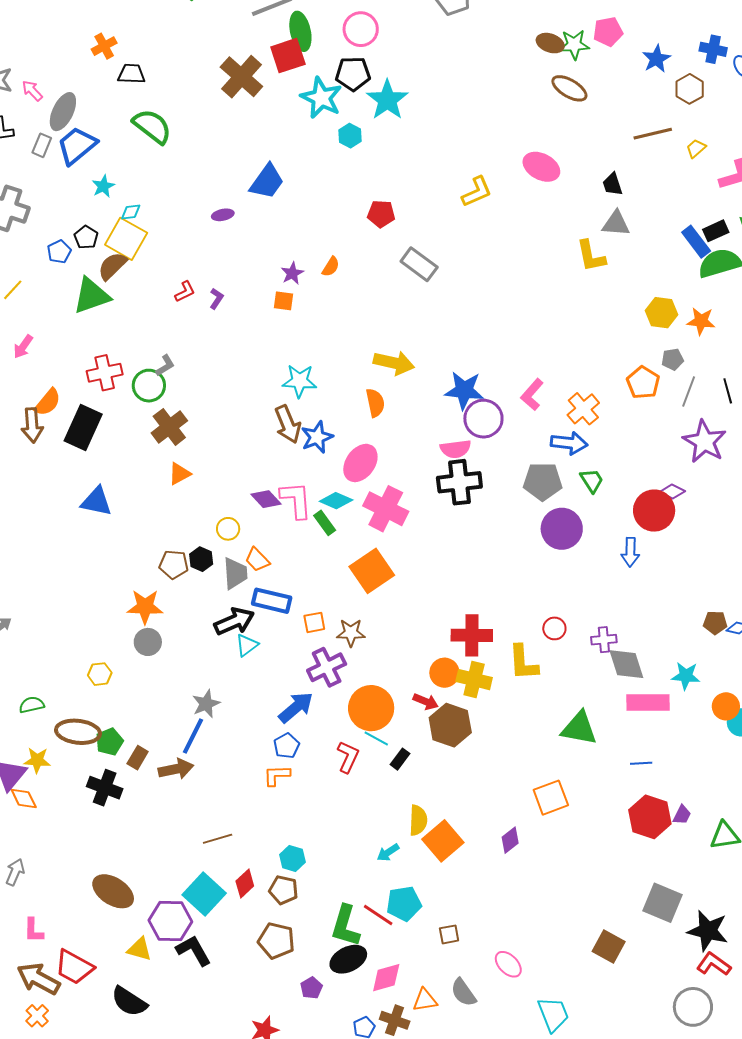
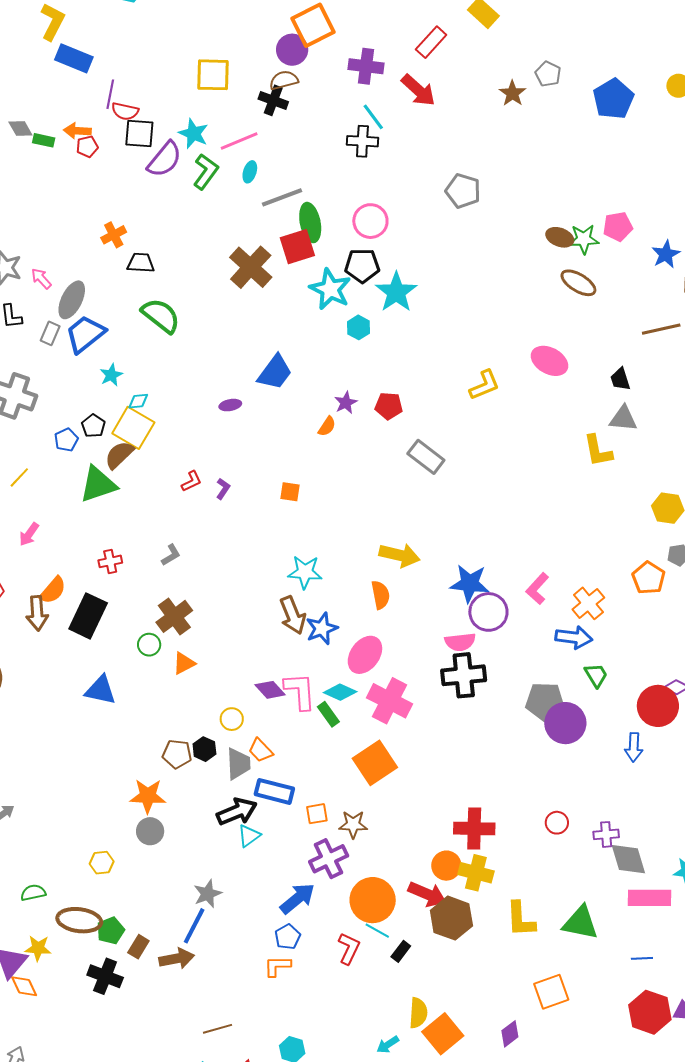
orange semicircle: (331, 267) -> (327, 426), moved
purple star: (292, 273) -> (346, 403), moved
red cross: (105, 373) -> (110, 561), size x0.7
green circle: (149, 386) -> (149, 645), moved, size x0.7
gray pentagon: (543, 481) -> (545, 701), moved
yellow L-shape: (523, 663) -> (521, 919), moved
red arrow: (426, 702) -> (427, 894), size x1.5

